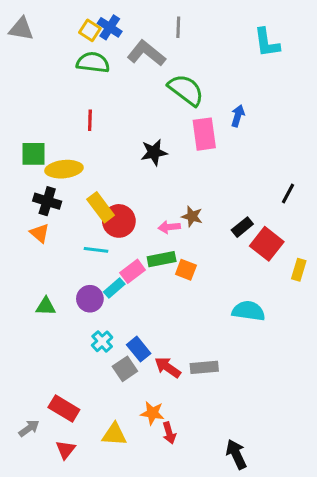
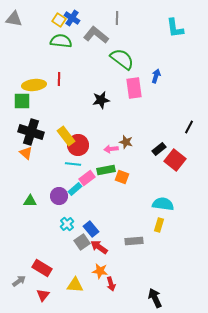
yellow ellipse: (64, 169) -> (34, 85), moved
black cross: (47, 201) -> (31, 132), size x1.4
cyan line: (96, 250) -> (73, 164), moved
yellow rectangle: (299, 270) -> (159, 225), moved
red arrow: (168, 367) -> (99, 247), moved

